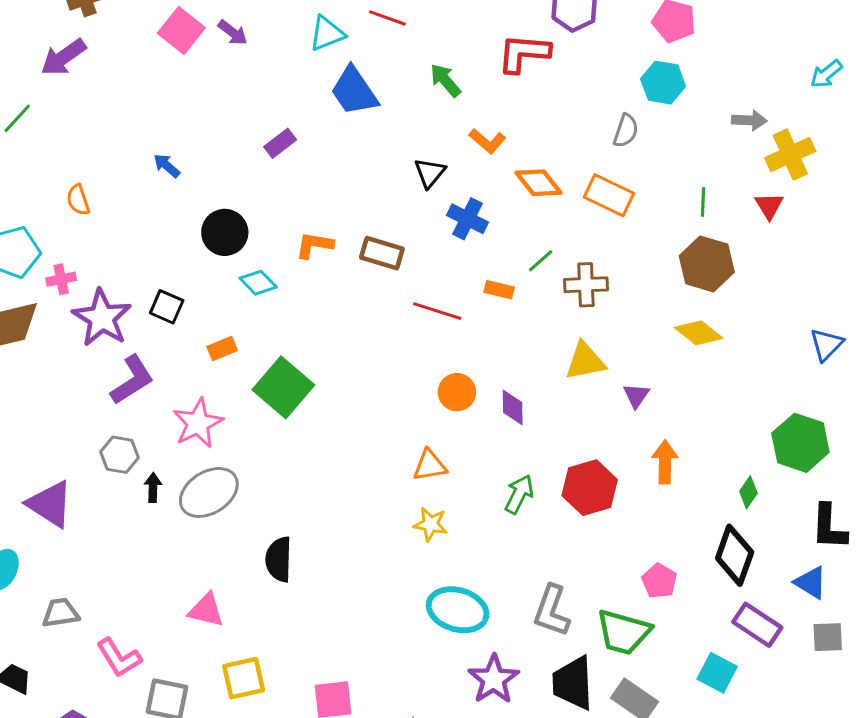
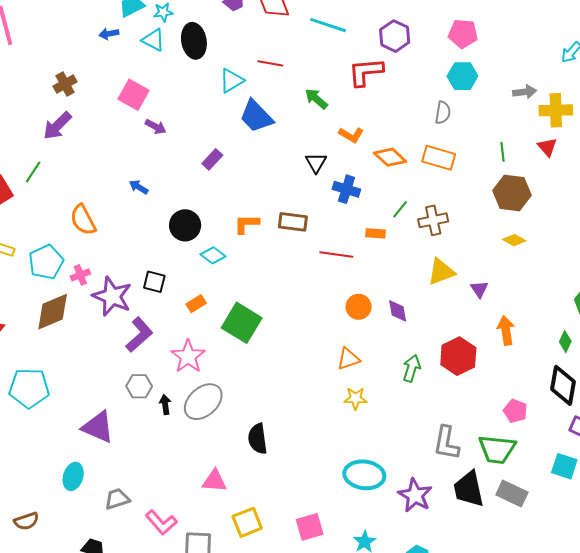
purple arrow: (233, 33) -> (156, 127), moved
yellow cross: (790, 155) -> (556, 110), turned 32
orange semicircle: (78, 200) -> (83, 220), size x1.5
yellow diamond: (699, 333) -> (514, 240), size x0.7
cyan ellipse: (458, 610) -> (364, 475), moved

